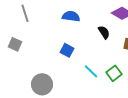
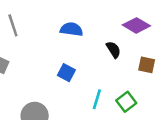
cyan line: (91, 71) -> (97, 99), turned 63

